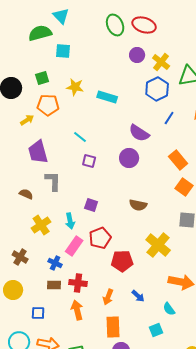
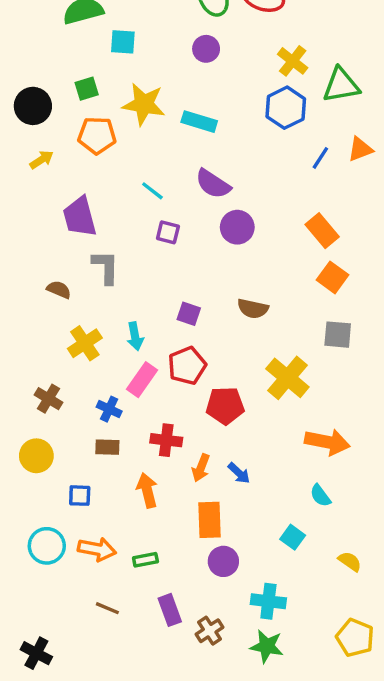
purple circle: (137, 55) -> (206, 49), moved
yellow star: (75, 87) -> (144, 104), size x1.4
blue line: (169, 118) -> (320, 158), moved
yellow arrow: (27, 120) -> (42, 160), moved
purple semicircle: (139, 133) -> (213, 184), moved
purple square: (91, 205) -> (189, 314), moved
red cross: (78, 283) -> (166, 440), moved
blue arrow: (138, 296) -> (239, 473), moved
cyan semicircle: (169, 309) -> (320, 496), moved
cyan square: (156, 330) -> (293, 537), moved, turned -32

